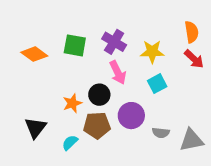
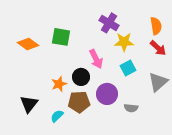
purple cross: (114, 42) -> (109, 23), moved
gray triangle: (192, 140) -> (158, 82), moved, turned -30

